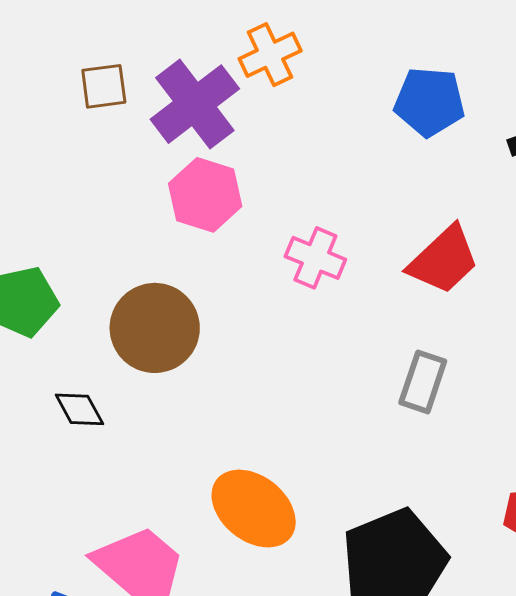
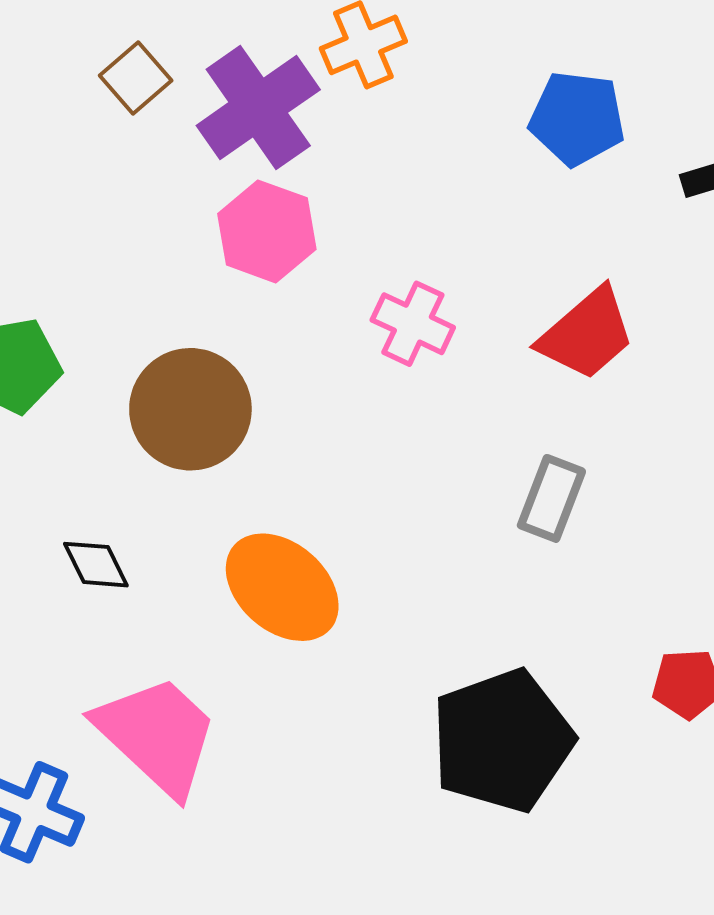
brown square: (104, 86) -> (136, 78), turned -36
black diamond: (79, 409) -> (96, 565), moved
orange ellipse: (254, 509) -> (282, 587), moved

